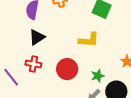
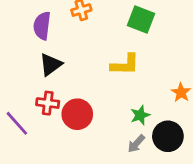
red circle: (67, 69) -> (77, 114), moved

